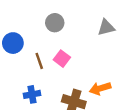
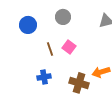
blue circle: (13, 43) -> (28, 25), moved

